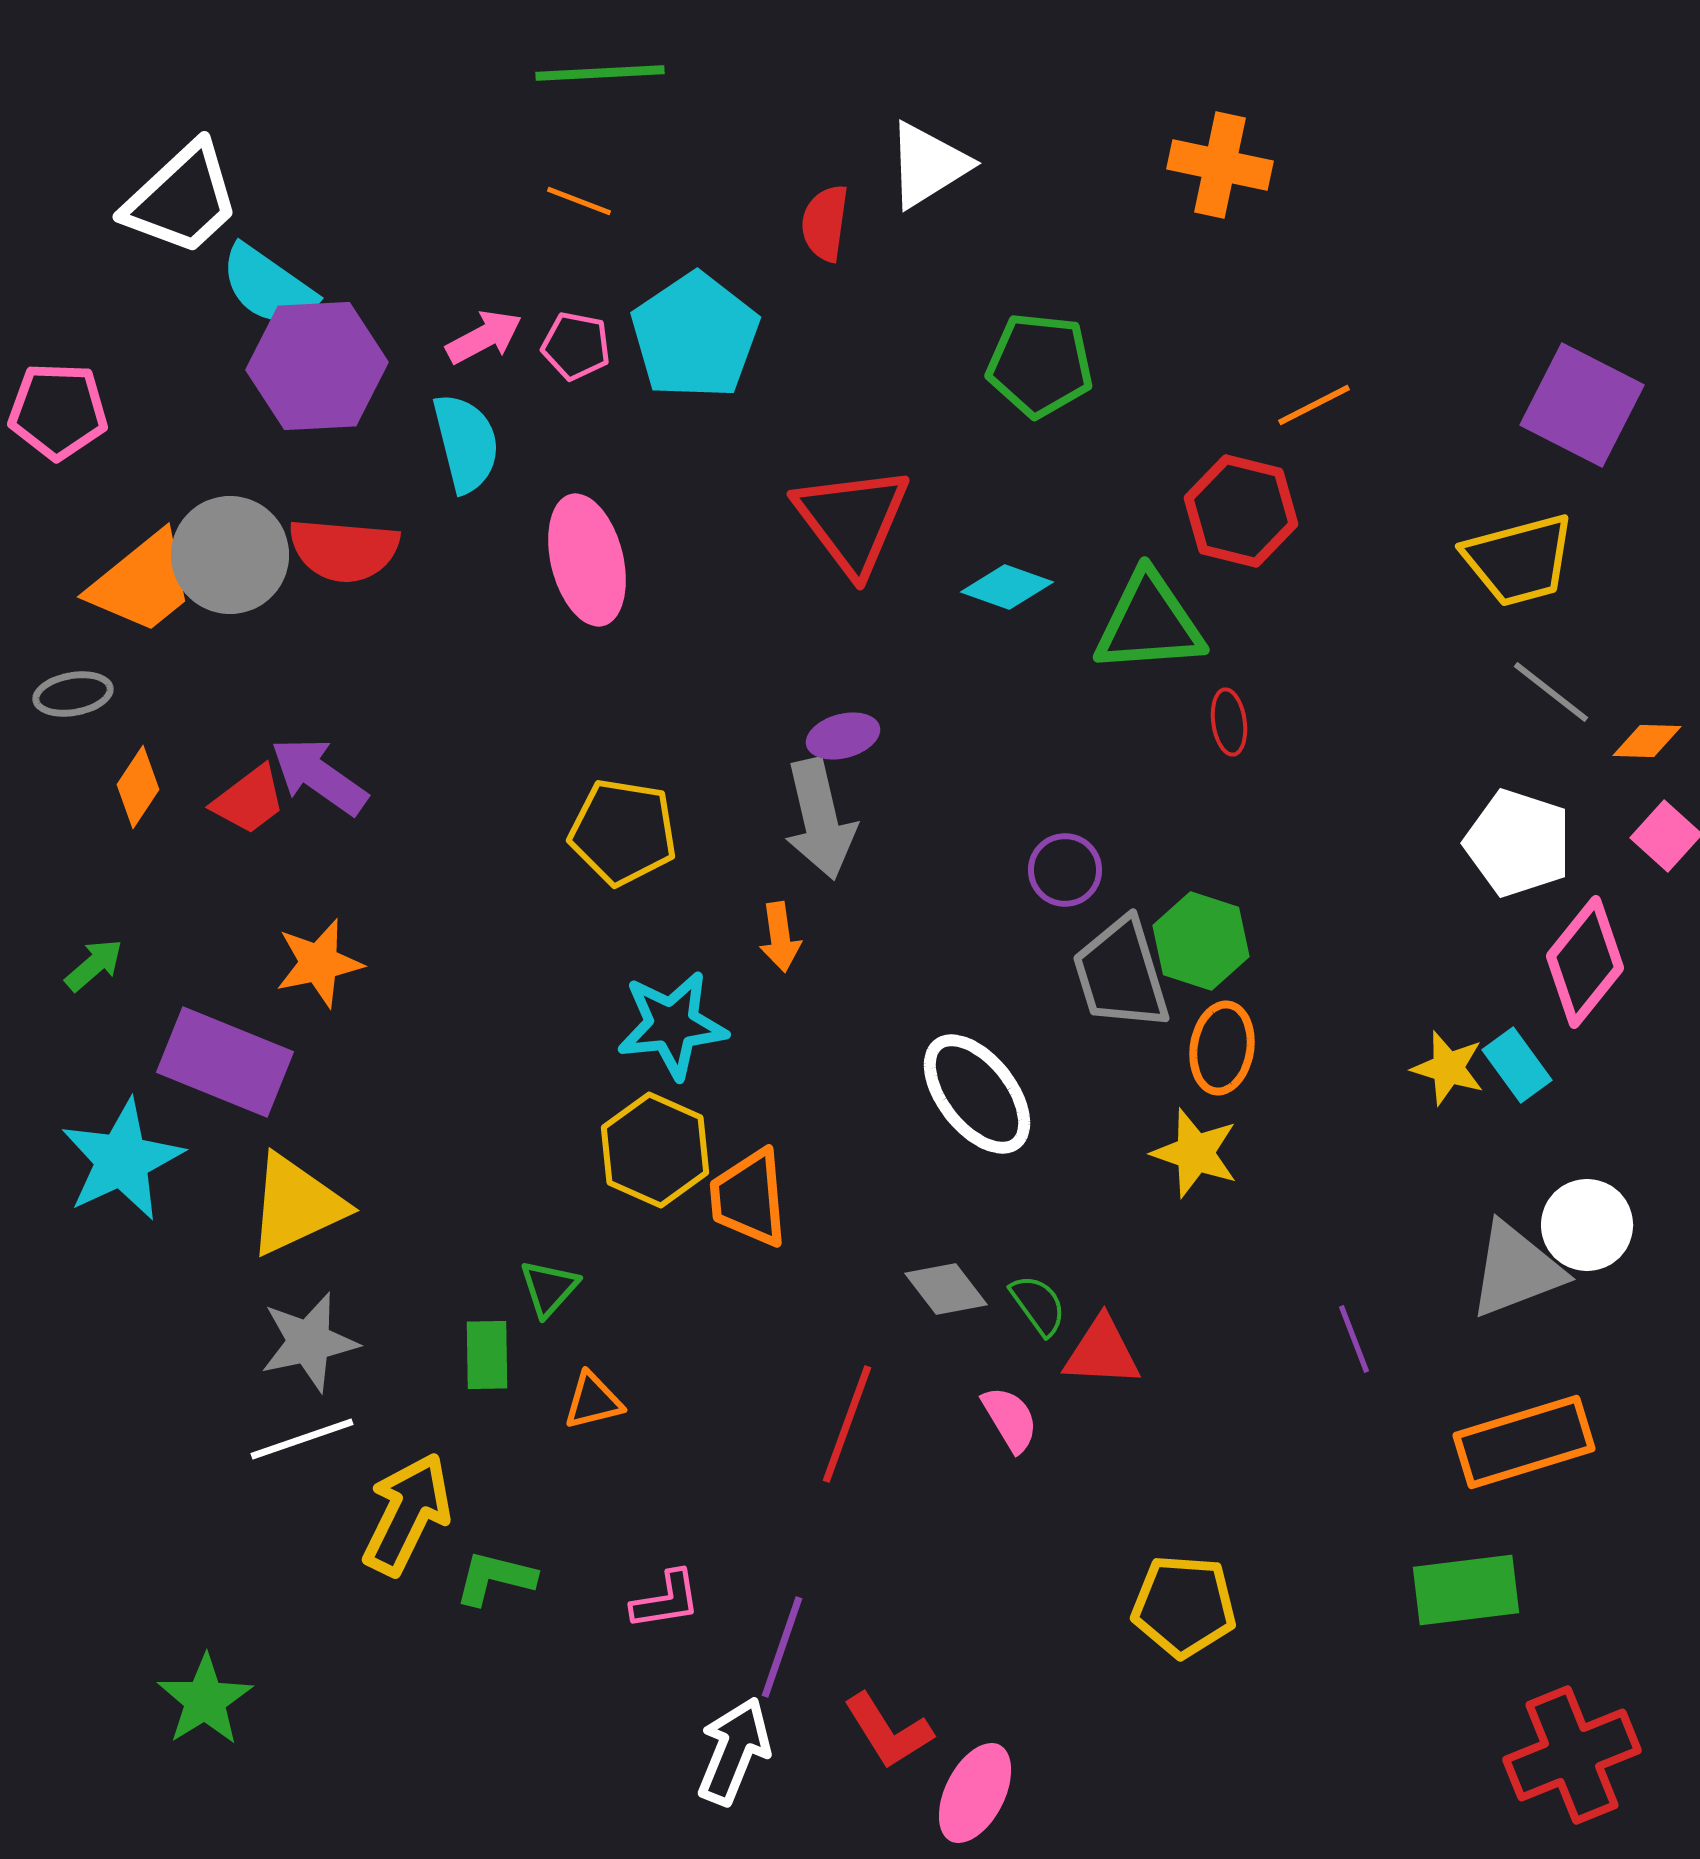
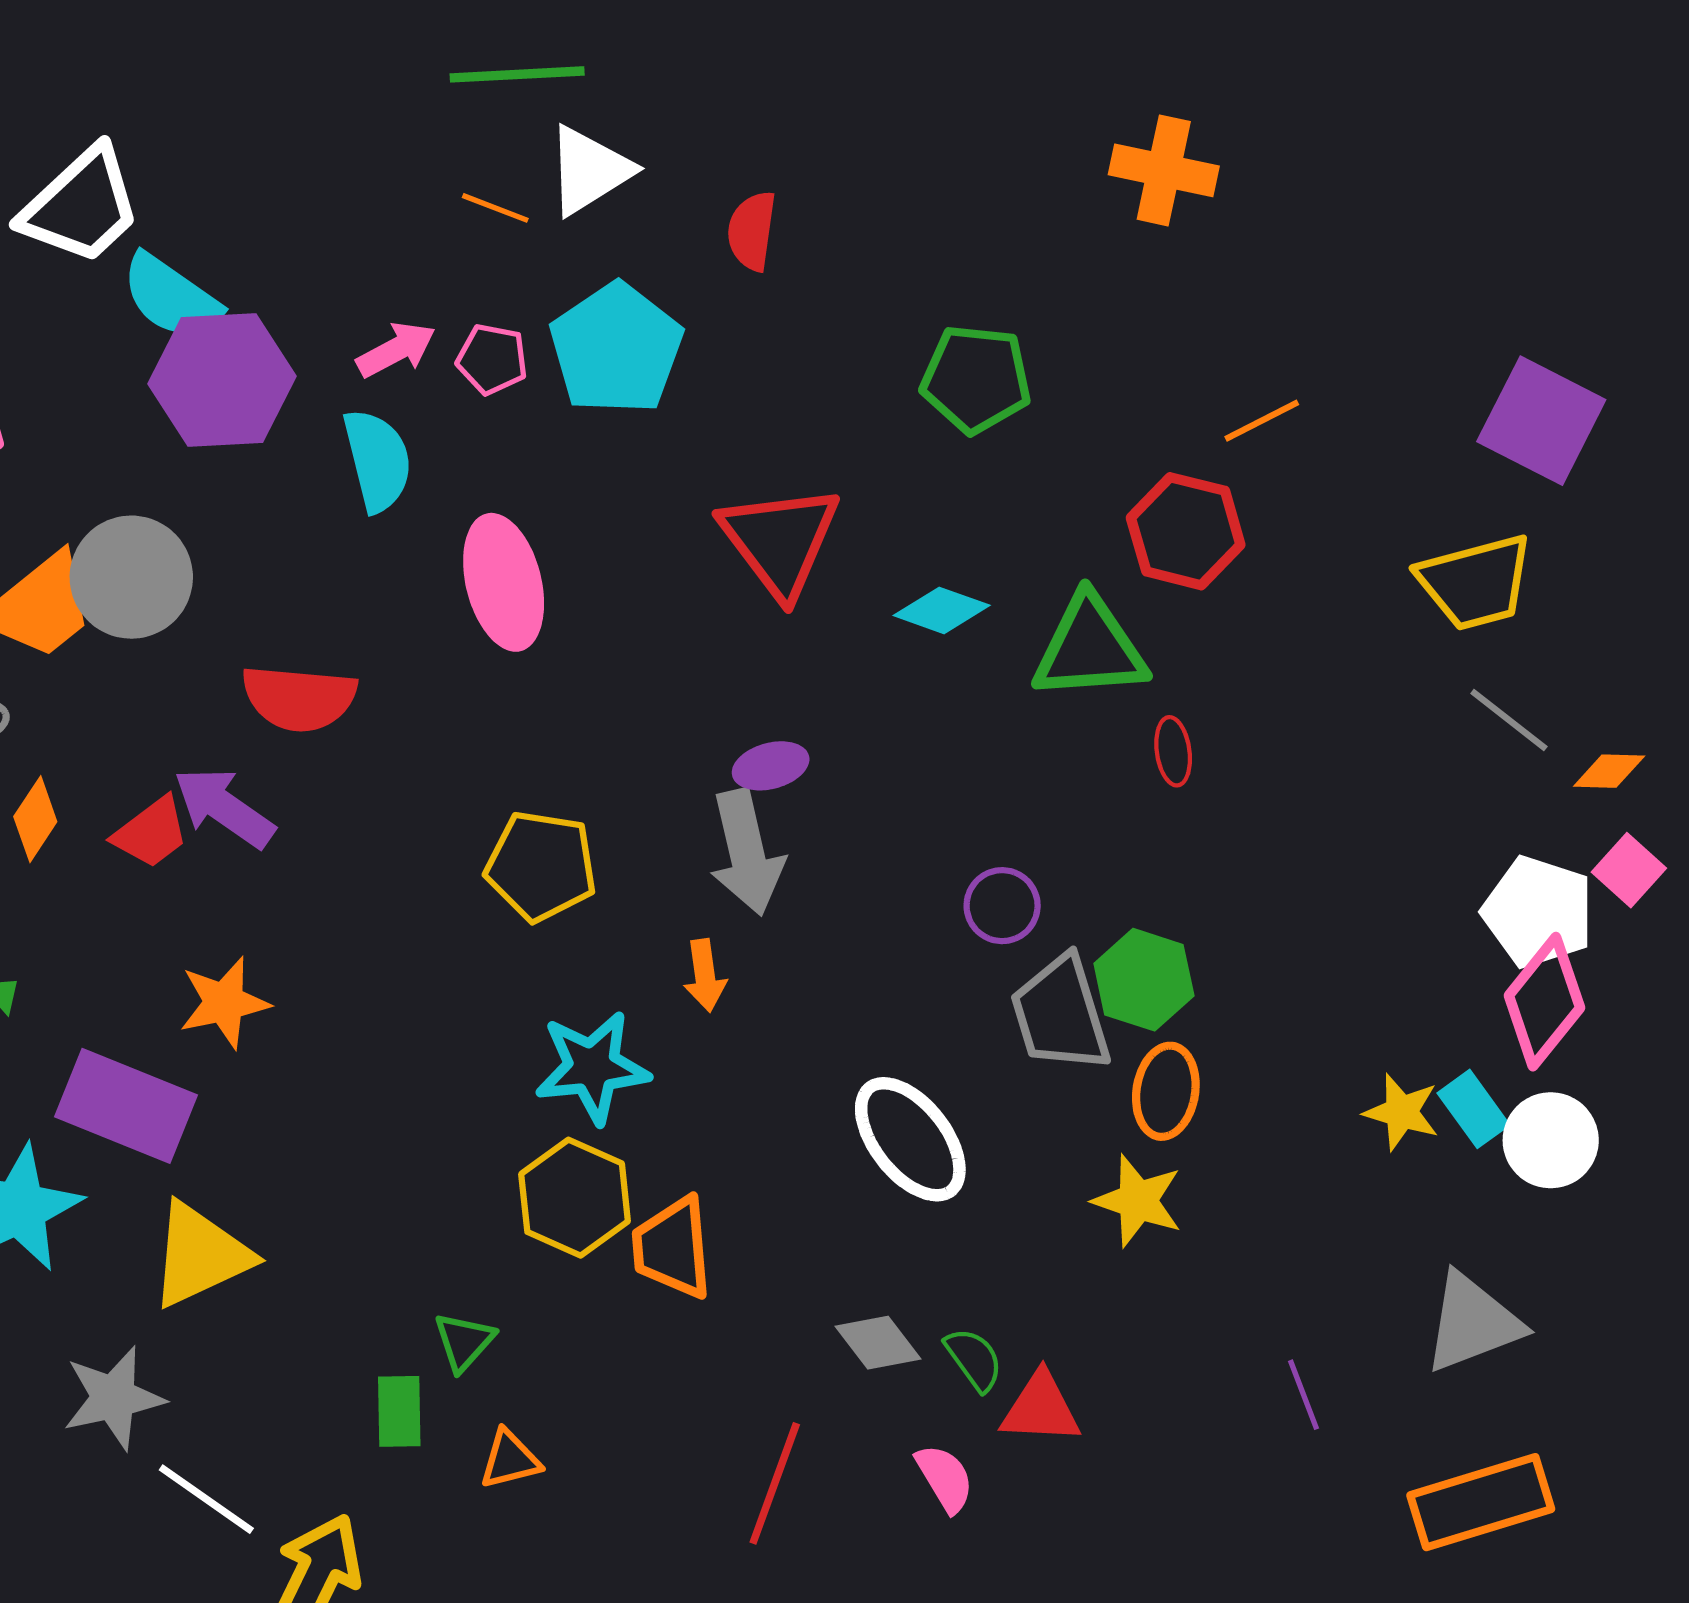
white triangle: (928, 165) -> (589, 170), moved
red semicircle: (344, 550) -> (299, 698), moved
white pentagon: (1518, 843) -> (1538, 912), moved
white circle: (1587, 1225) -> (1551, 1140), moved
gray star: (309, 1342) -> (114, 1398), moved
white line: (302, 1439) -> (206, 1499), turned 54

